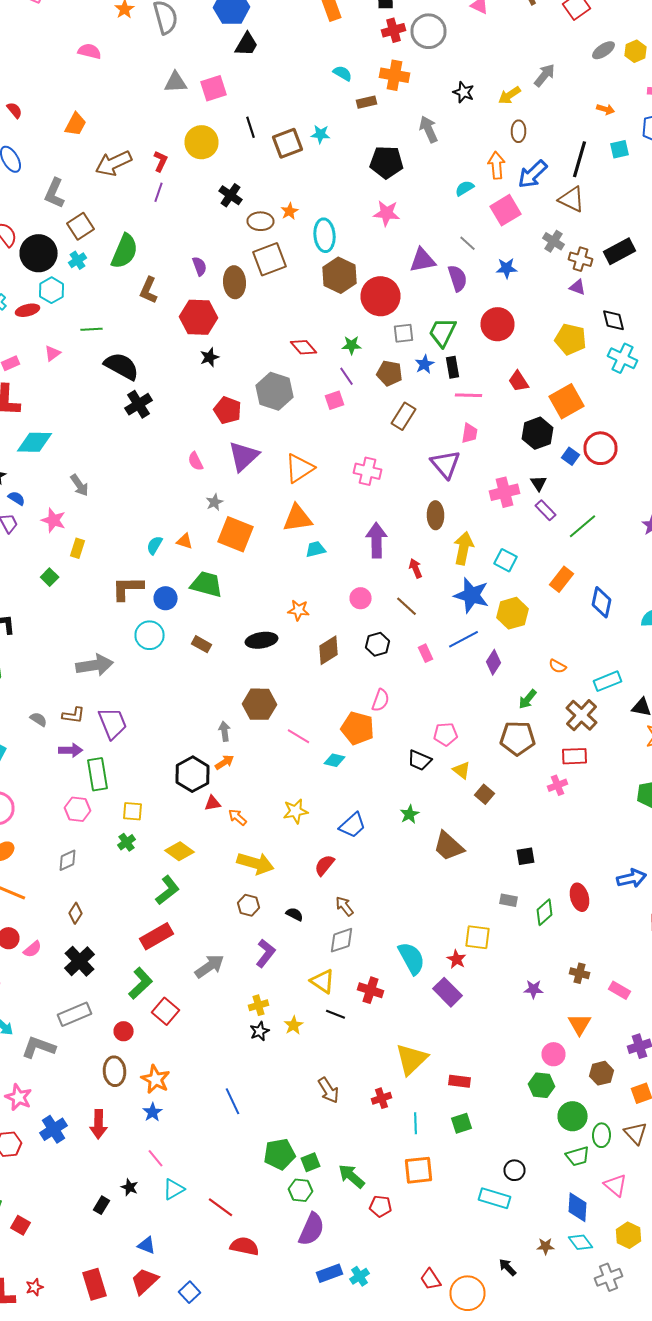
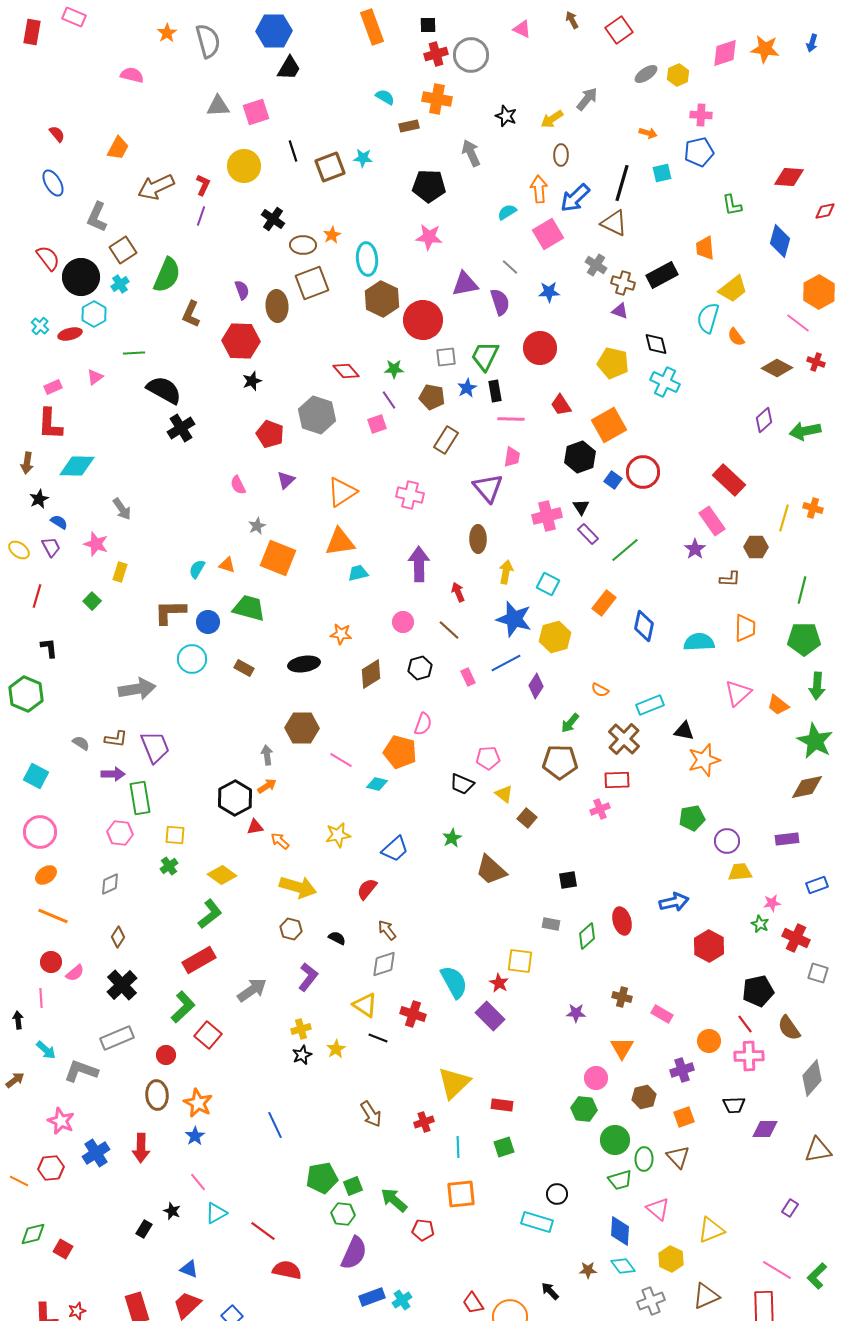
purple triangle: (244, 456) -> (286, 480), size x0.6
yellow arrow: (464, 548) -> (506, 572), size x0.7

